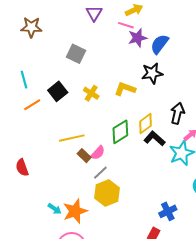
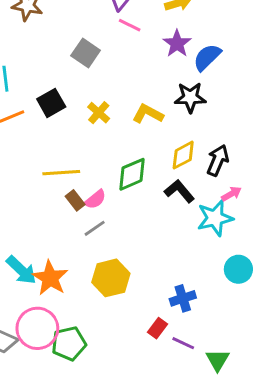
pink line: (126, 25) -> (130, 25), moved
purple star: (138, 38) -> (177, 44), turned -30
yellow diamond: (146, 124) -> (183, 155), moved
yellow hexagon: (107, 193) -> (111, 278), moved
cyan arrow: (55, 209) -> (21, 270), size x1.6
orange star: (75, 211) -> (50, 278), turned -30

